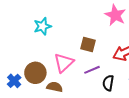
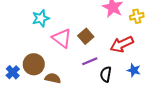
brown square: (88, 44) -> (86, 36), turned 35
pink triangle: (64, 63) -> (62, 38), moved, turned -40

